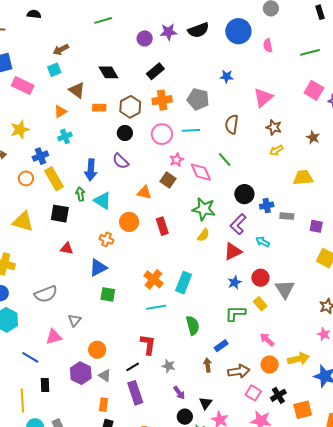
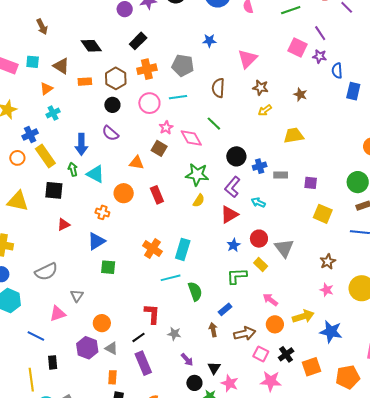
brown arrow: (61, 50) -> (42, 27), turned -84
cyan square: (54, 70) -> (33, 62), moved, turned 32
red triangle: (67, 248) -> (64, 225), turned -32
cyan line: (156, 307) -> (171, 278), moved

